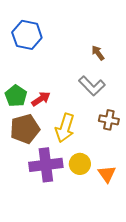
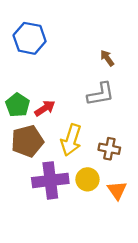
gray L-shape: (92, 86) -> (101, 94), turned -56
brown cross: (109, 120) -> (109, 149), moved

